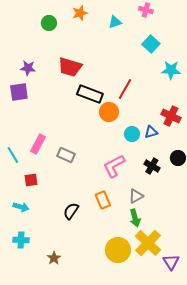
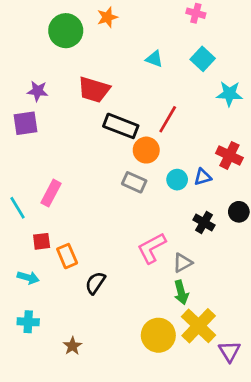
cyan triangle: (115, 22) -> (154, 59), moved, turned 40
green circle: (49, 23) -> (66, 31), size x1.6
gray rectangle: (66, 155) -> (134, 182), moved
pink L-shape: (114, 166) -> (152, 248), moved
orange rectangle: (103, 200) -> (67, 256), moved

